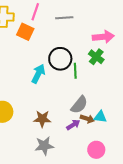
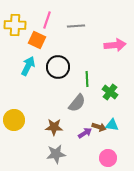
green cross: (96, 57) -> (110, 92), moved
black circle: (60, 59) -> (58, 67), moved
cyan arrow: (38, 74) -> (28, 66), moved
gray semicircle: (79, 105) -> (77, 103), moved

